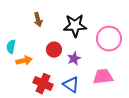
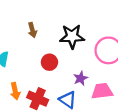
purple star: (74, 59) -> (81, 78), moved
orange arrow: (24, 61) -> (15, 91), moved, turned 91

